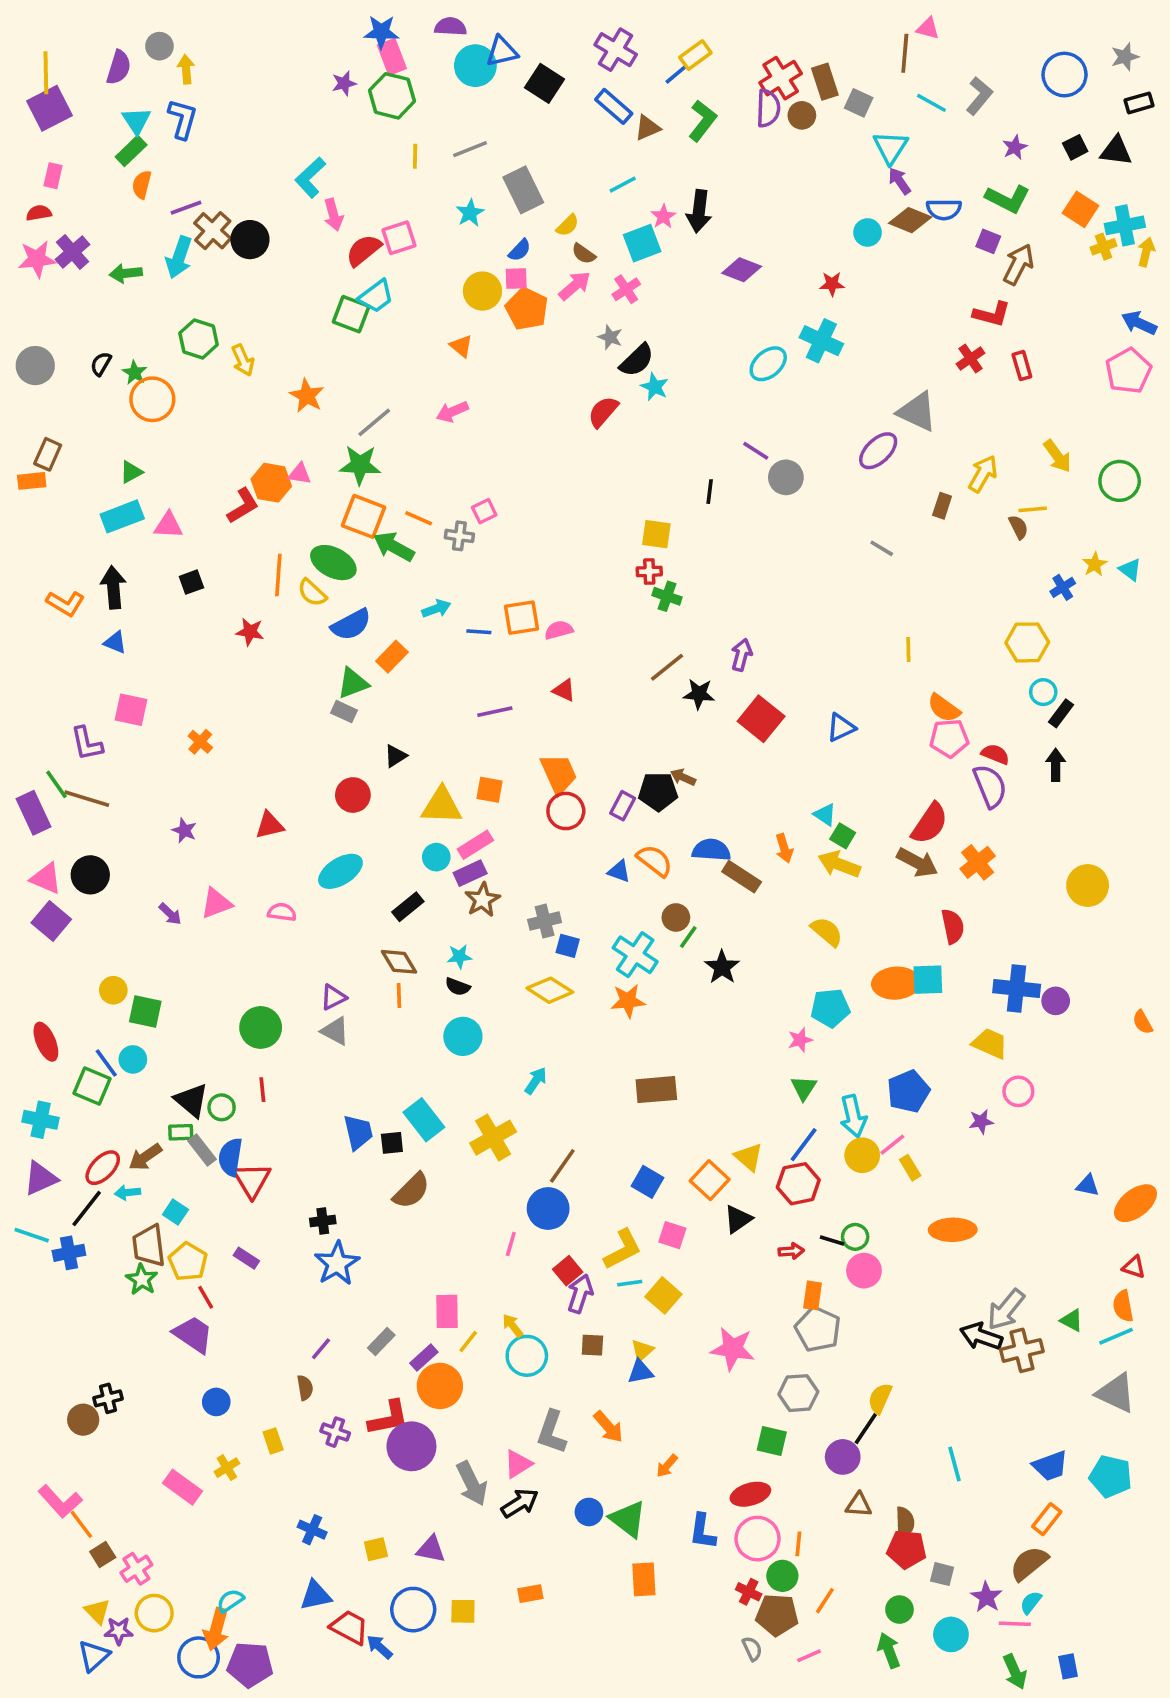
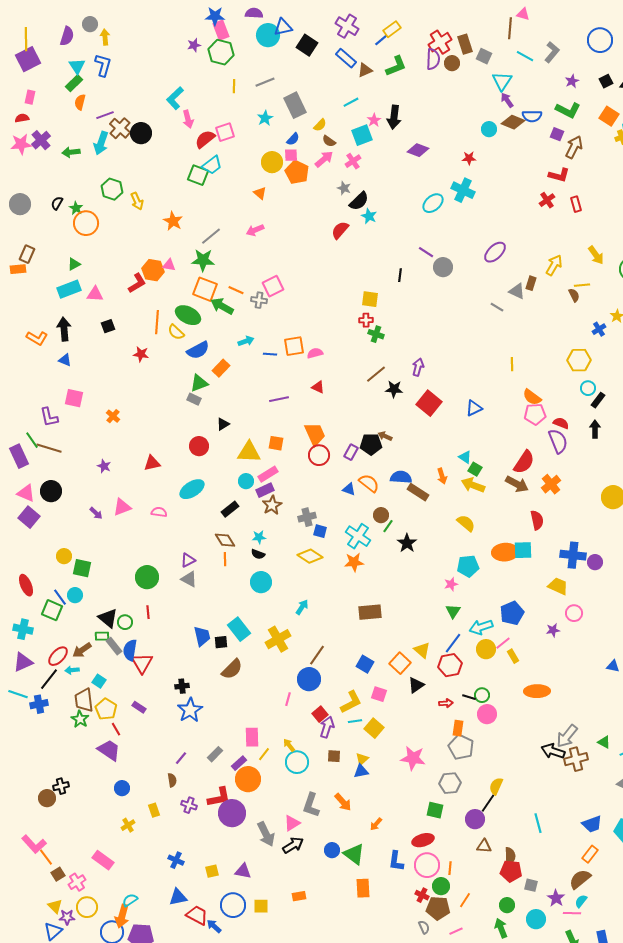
green L-shape: (702, 121) -> (396, 66), turned 30
gray triangle: (917, 412) -> (517, 291), moved, size x0.7
pink square: (484, 511) -> (273, 286), size x1.5
cyan arrow: (853, 1116) -> (481, 627), turned 85
pink rectangle: (183, 1487) -> (103, 860), moved

